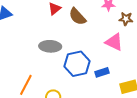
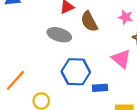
gray ellipse: (50, 46) -> (59, 35), moved

